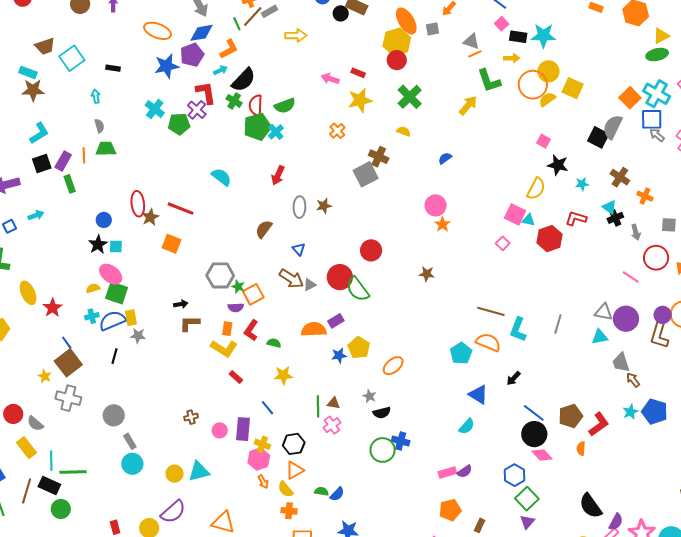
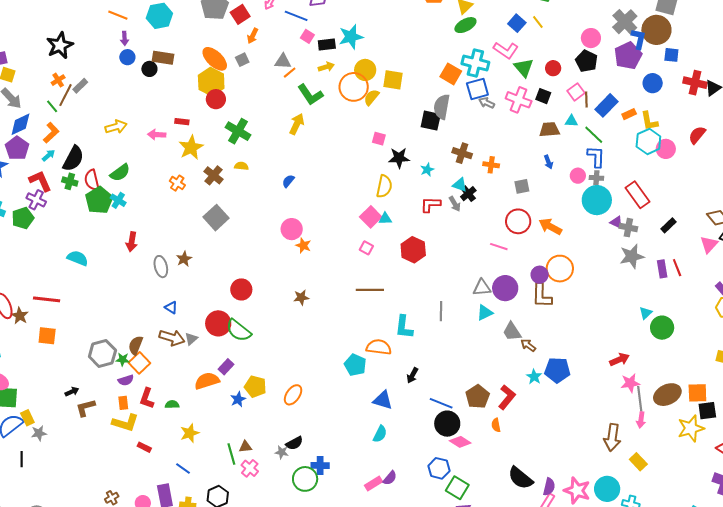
yellow arrow: (296, 36) -> (116, 127), moved
brown cross: (379, 157) -> (214, 175), moved, turned 30
pink square: (515, 214) -> (371, 217), turned 35
brown semicircle: (264, 229) -> (136, 345), moved
gray arrow: (636, 232) -> (455, 204), moved
red hexagon: (550, 239) -> (413, 250), moved
brown line: (491, 311) -> (370, 290), moved
gray star: (370, 396) -> (282, 452), moved

